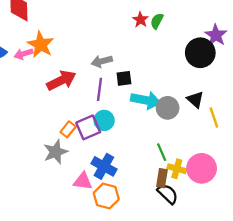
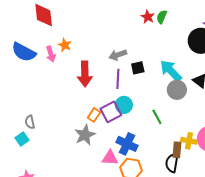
orange star: (41, 45) -> (65, 45), size x0.6
pink arrow: (23, 54) -> (51, 54), turned -84
red arrow: (61, 80) -> (85, 74), turned 120
cyan arrow: (146, 100) -> (171, 71), moved, turned -140
green line: (162, 152) -> (157, 117), moved
black semicircle: (168, 194) -> (172, 163), moved, turned -120

